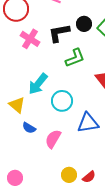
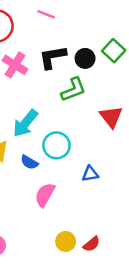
black circle: (84, 24) -> (85, 58), moved
blue triangle: (88, 123) -> (90, 174), size x0.6
blue semicircle: (29, 128) -> (29, 162), moved

